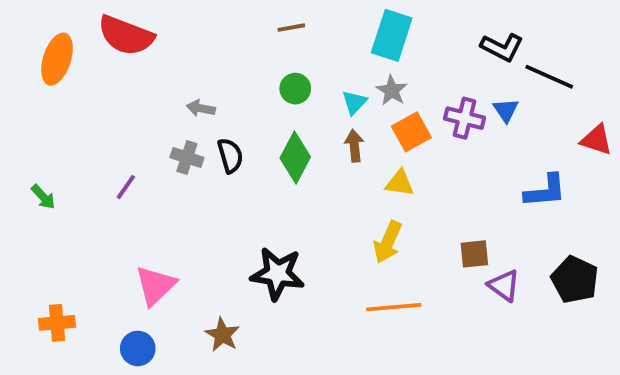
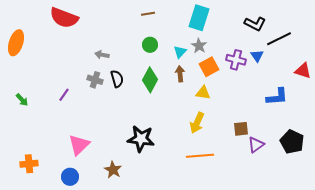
orange ellipse: (57, 59) -> (16, 43), moved
black line: (549, 77) -> (279, 39), turned -50
purple triangle: (504, 285) -> (256, 145), turned 48

